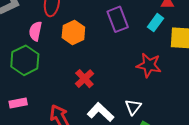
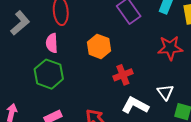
orange hexagon: (73, 32) -> (99, 46), moved
red cross: (84, 79) -> (123, 75), moved, turned 36

